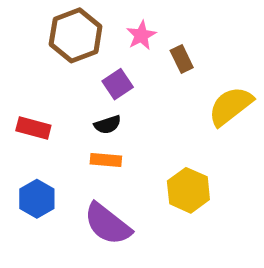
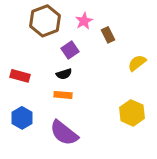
yellow semicircle: (231, 106) -> (137, 63), size x0.7
yellow hexagon: (188, 190) -> (132, 113), moved

